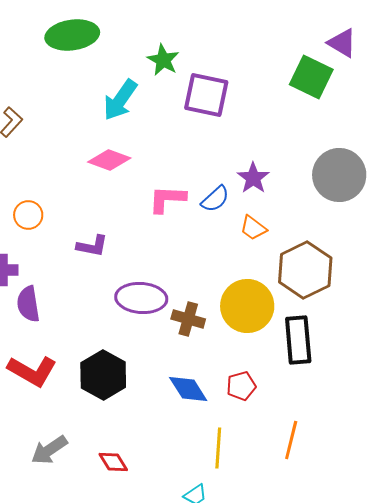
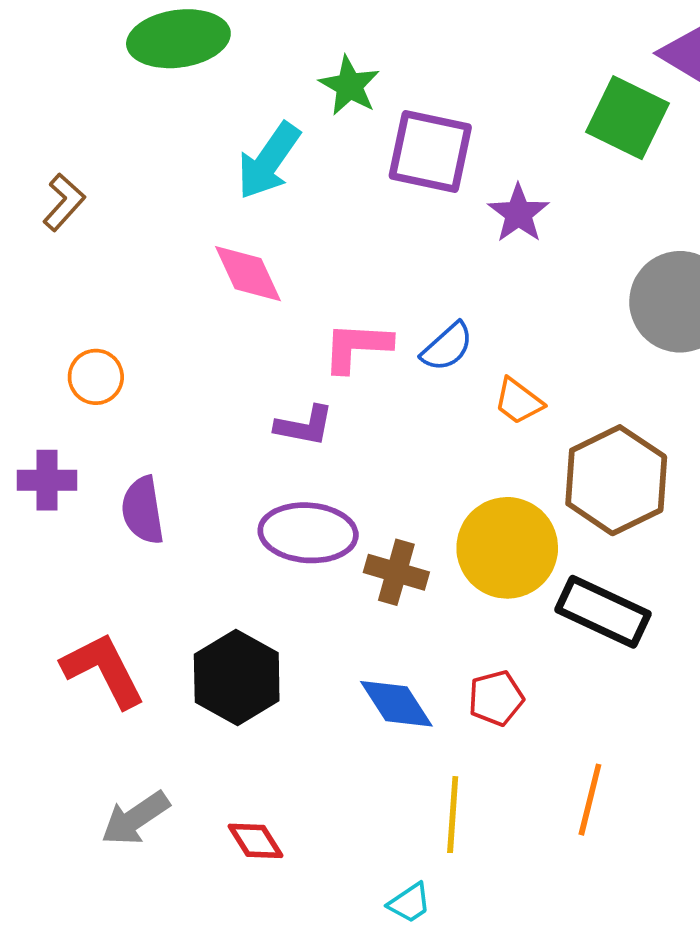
pink diamond: (109, 160) -> (248, 274), turned 45
purple star: (253, 178) -> (518, 213), moved
purple L-shape: (92, 246) -> (304, 426), moved
purple semicircle: (28, 304) -> (143, 510), moved
black rectangle: (298, 340) -> (603, 612), turned -60
red L-shape: (32, 371) -> (103, 670), turned -147

